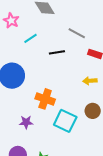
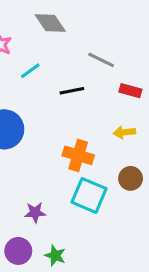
orange cross: (45, 99) -> (78, 155), moved
purple star: (26, 122) -> (35, 212), moved

